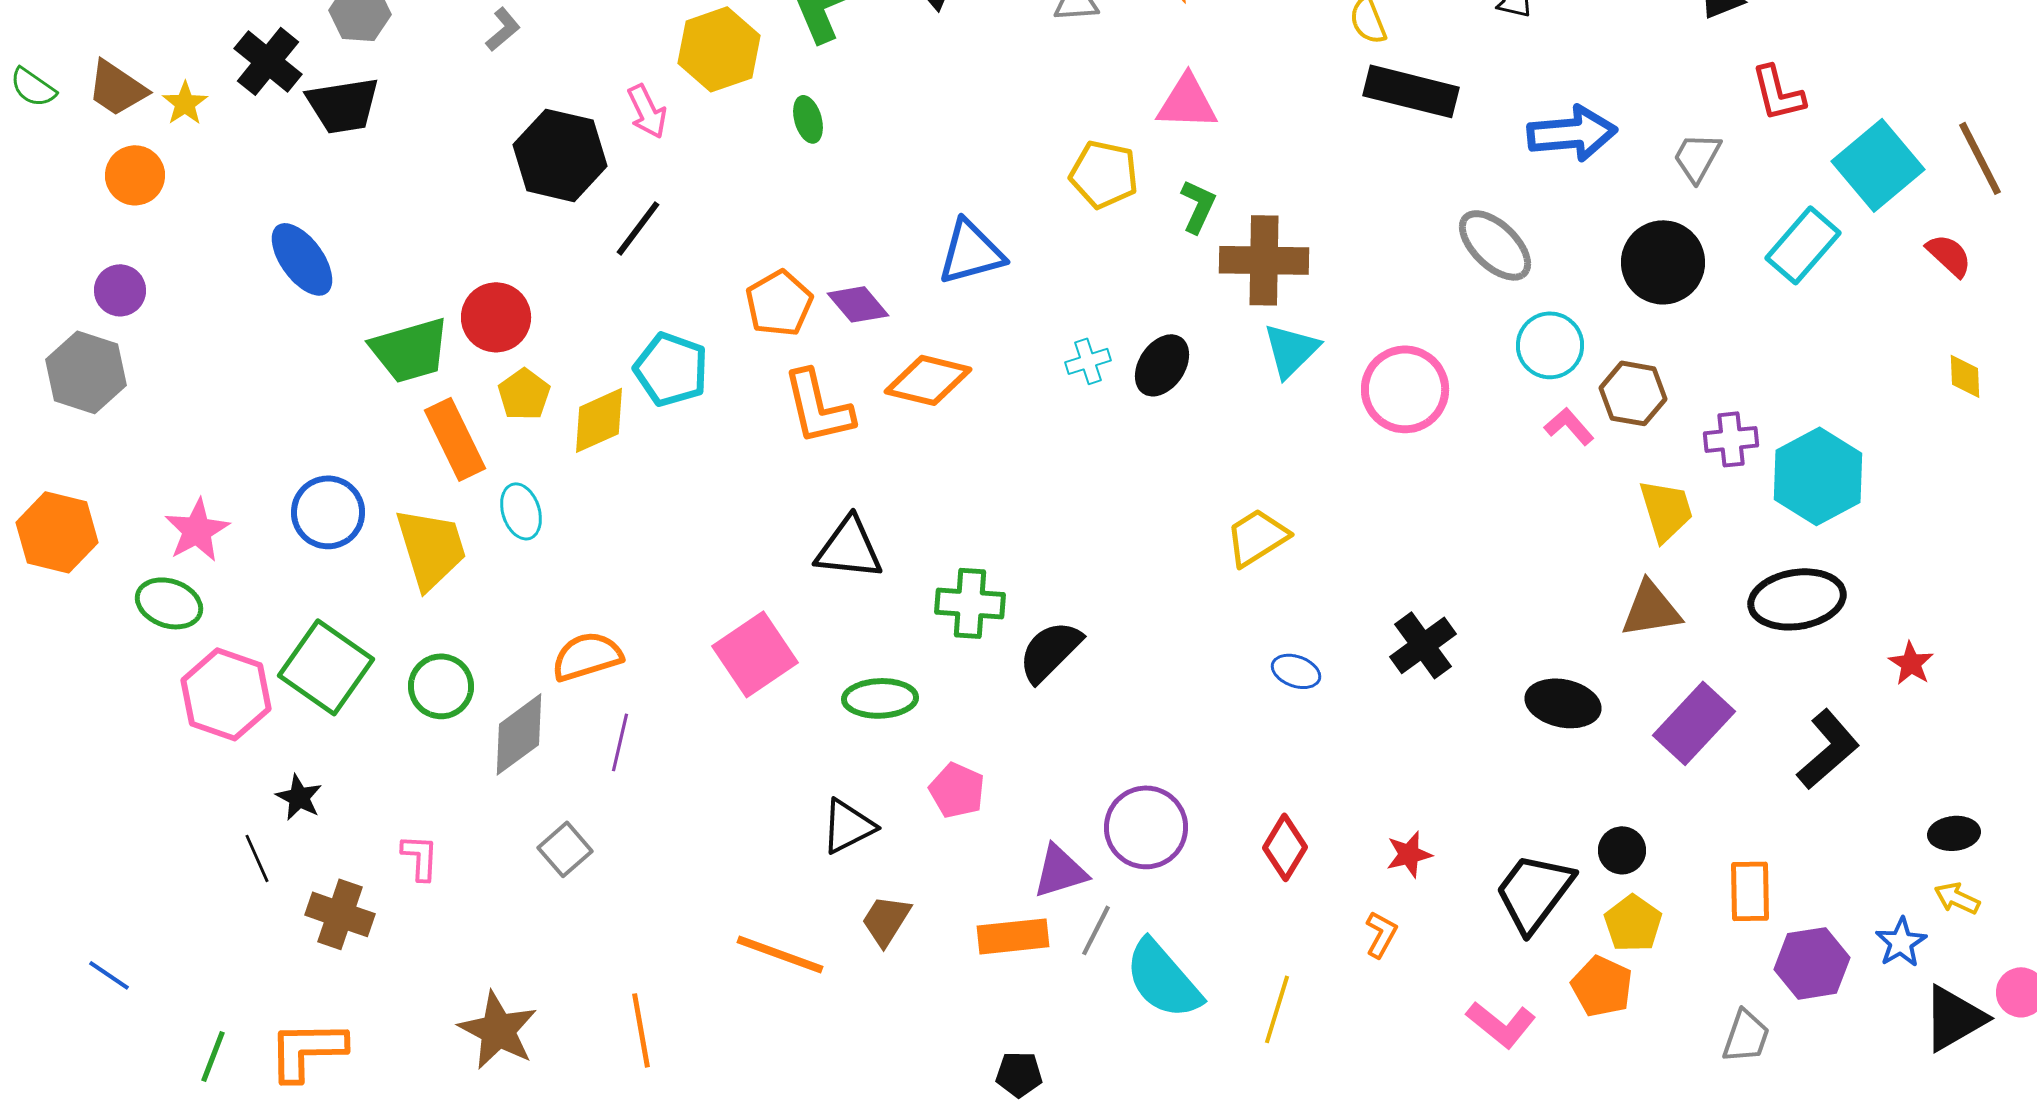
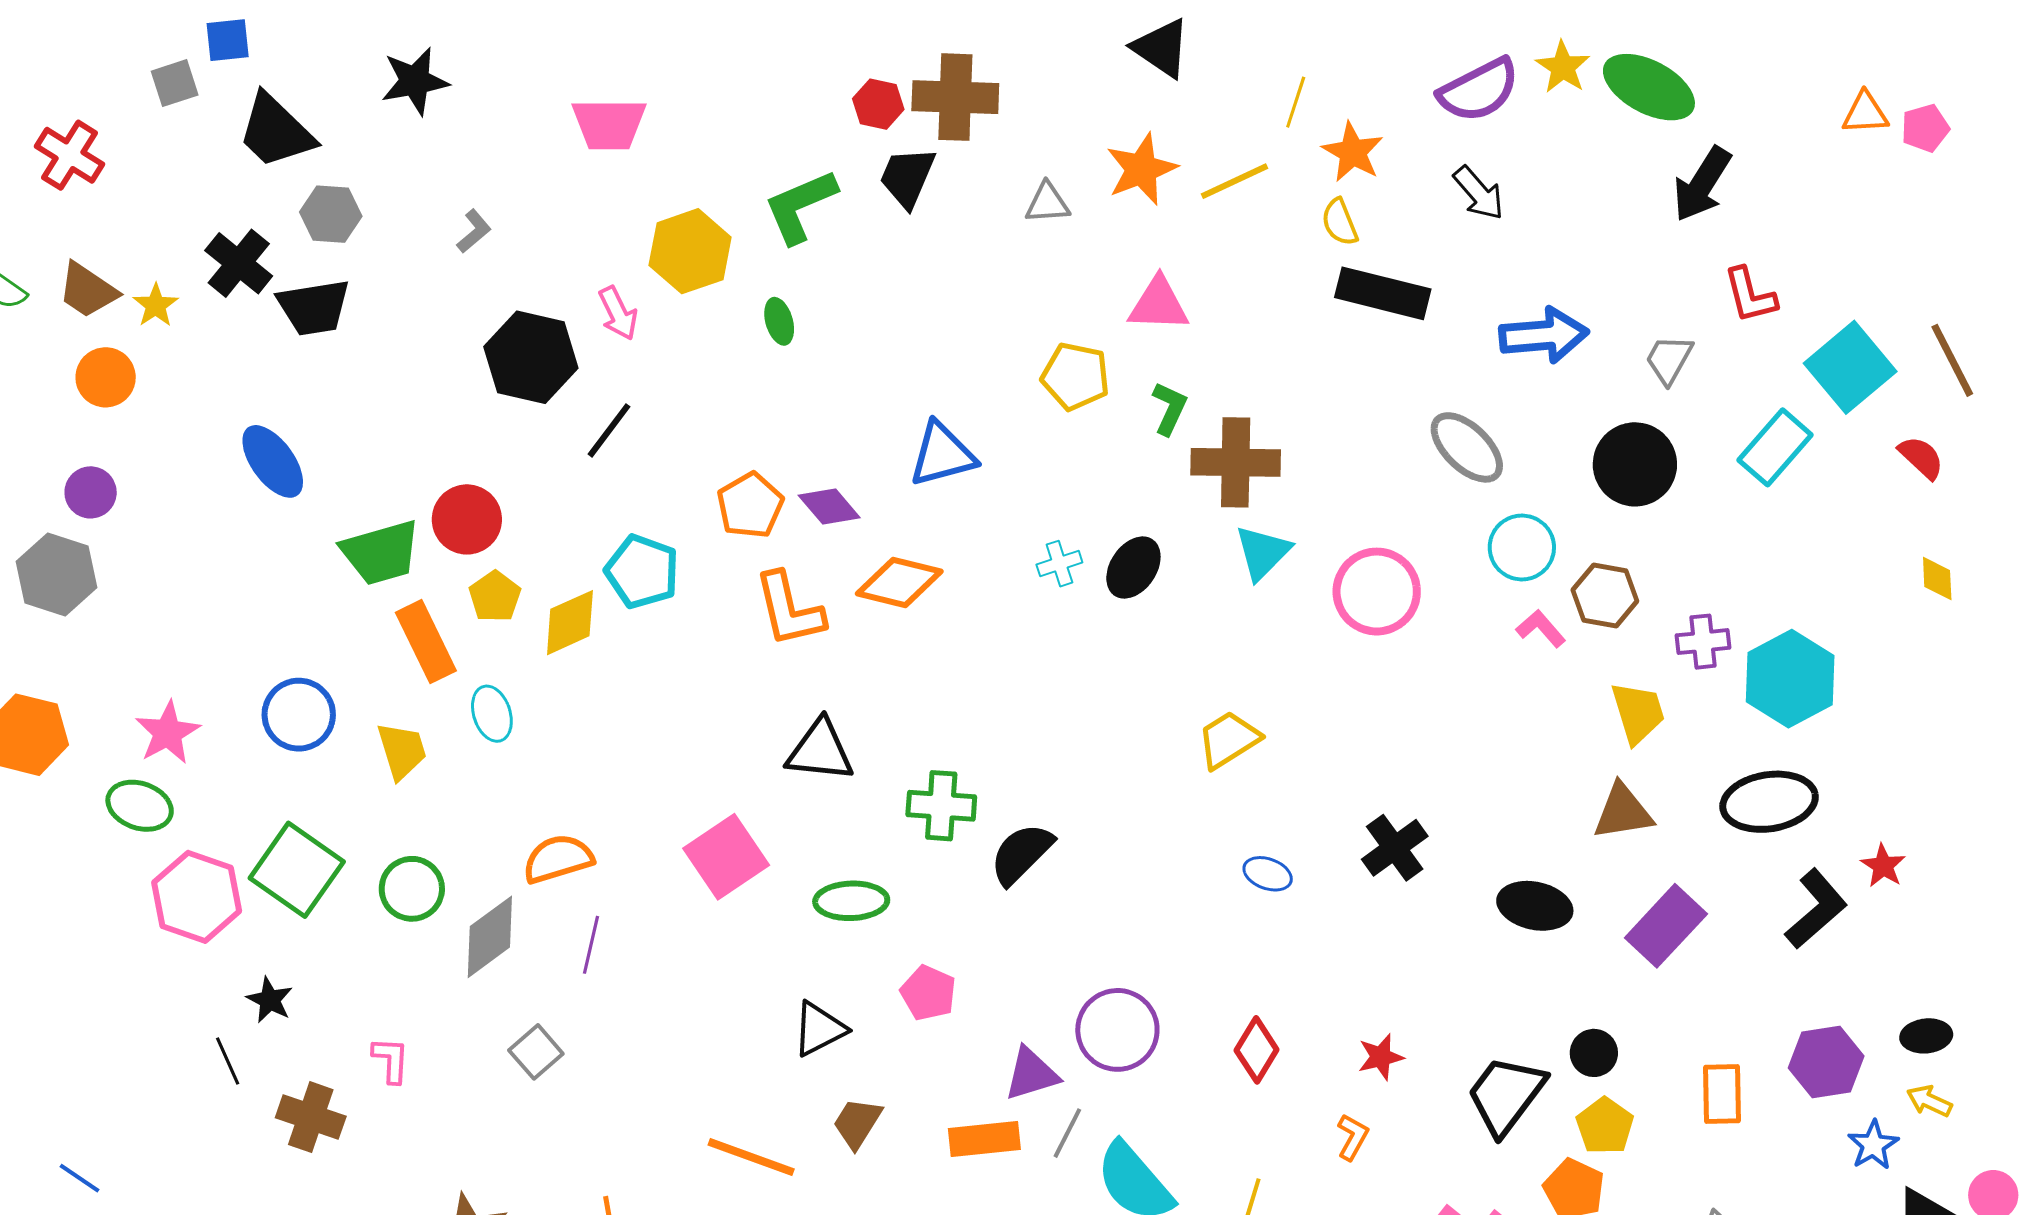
yellow trapezoid: (431, 548) -> (402, 751), size x0.7
black L-shape: (1828, 749) -> (1816, 909), moved
purple hexagon: (1812, 963) -> (1826, 1062), moved

